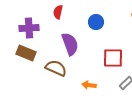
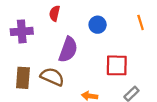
purple semicircle: (70, 44) -> (68, 50), turned 40
brown rectangle: (26, 53) -> (23, 78), moved, turned 72

